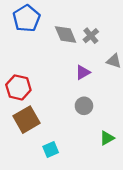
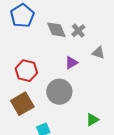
red hexagon: (18, 87) -> (26, 71), moved
gray circle: (84, 106) -> (59, 92), moved, size x1.6

